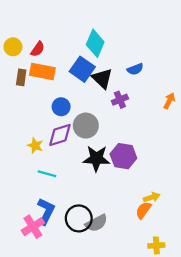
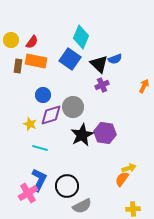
black triangle: (102, 79) -> (99, 64), moved
blue circle: (61, 107) -> (43, 95), moved
black star: (96, 158) -> (82, 135), turned -30
gray semicircle: (96, 223) -> (82, 206), moved

